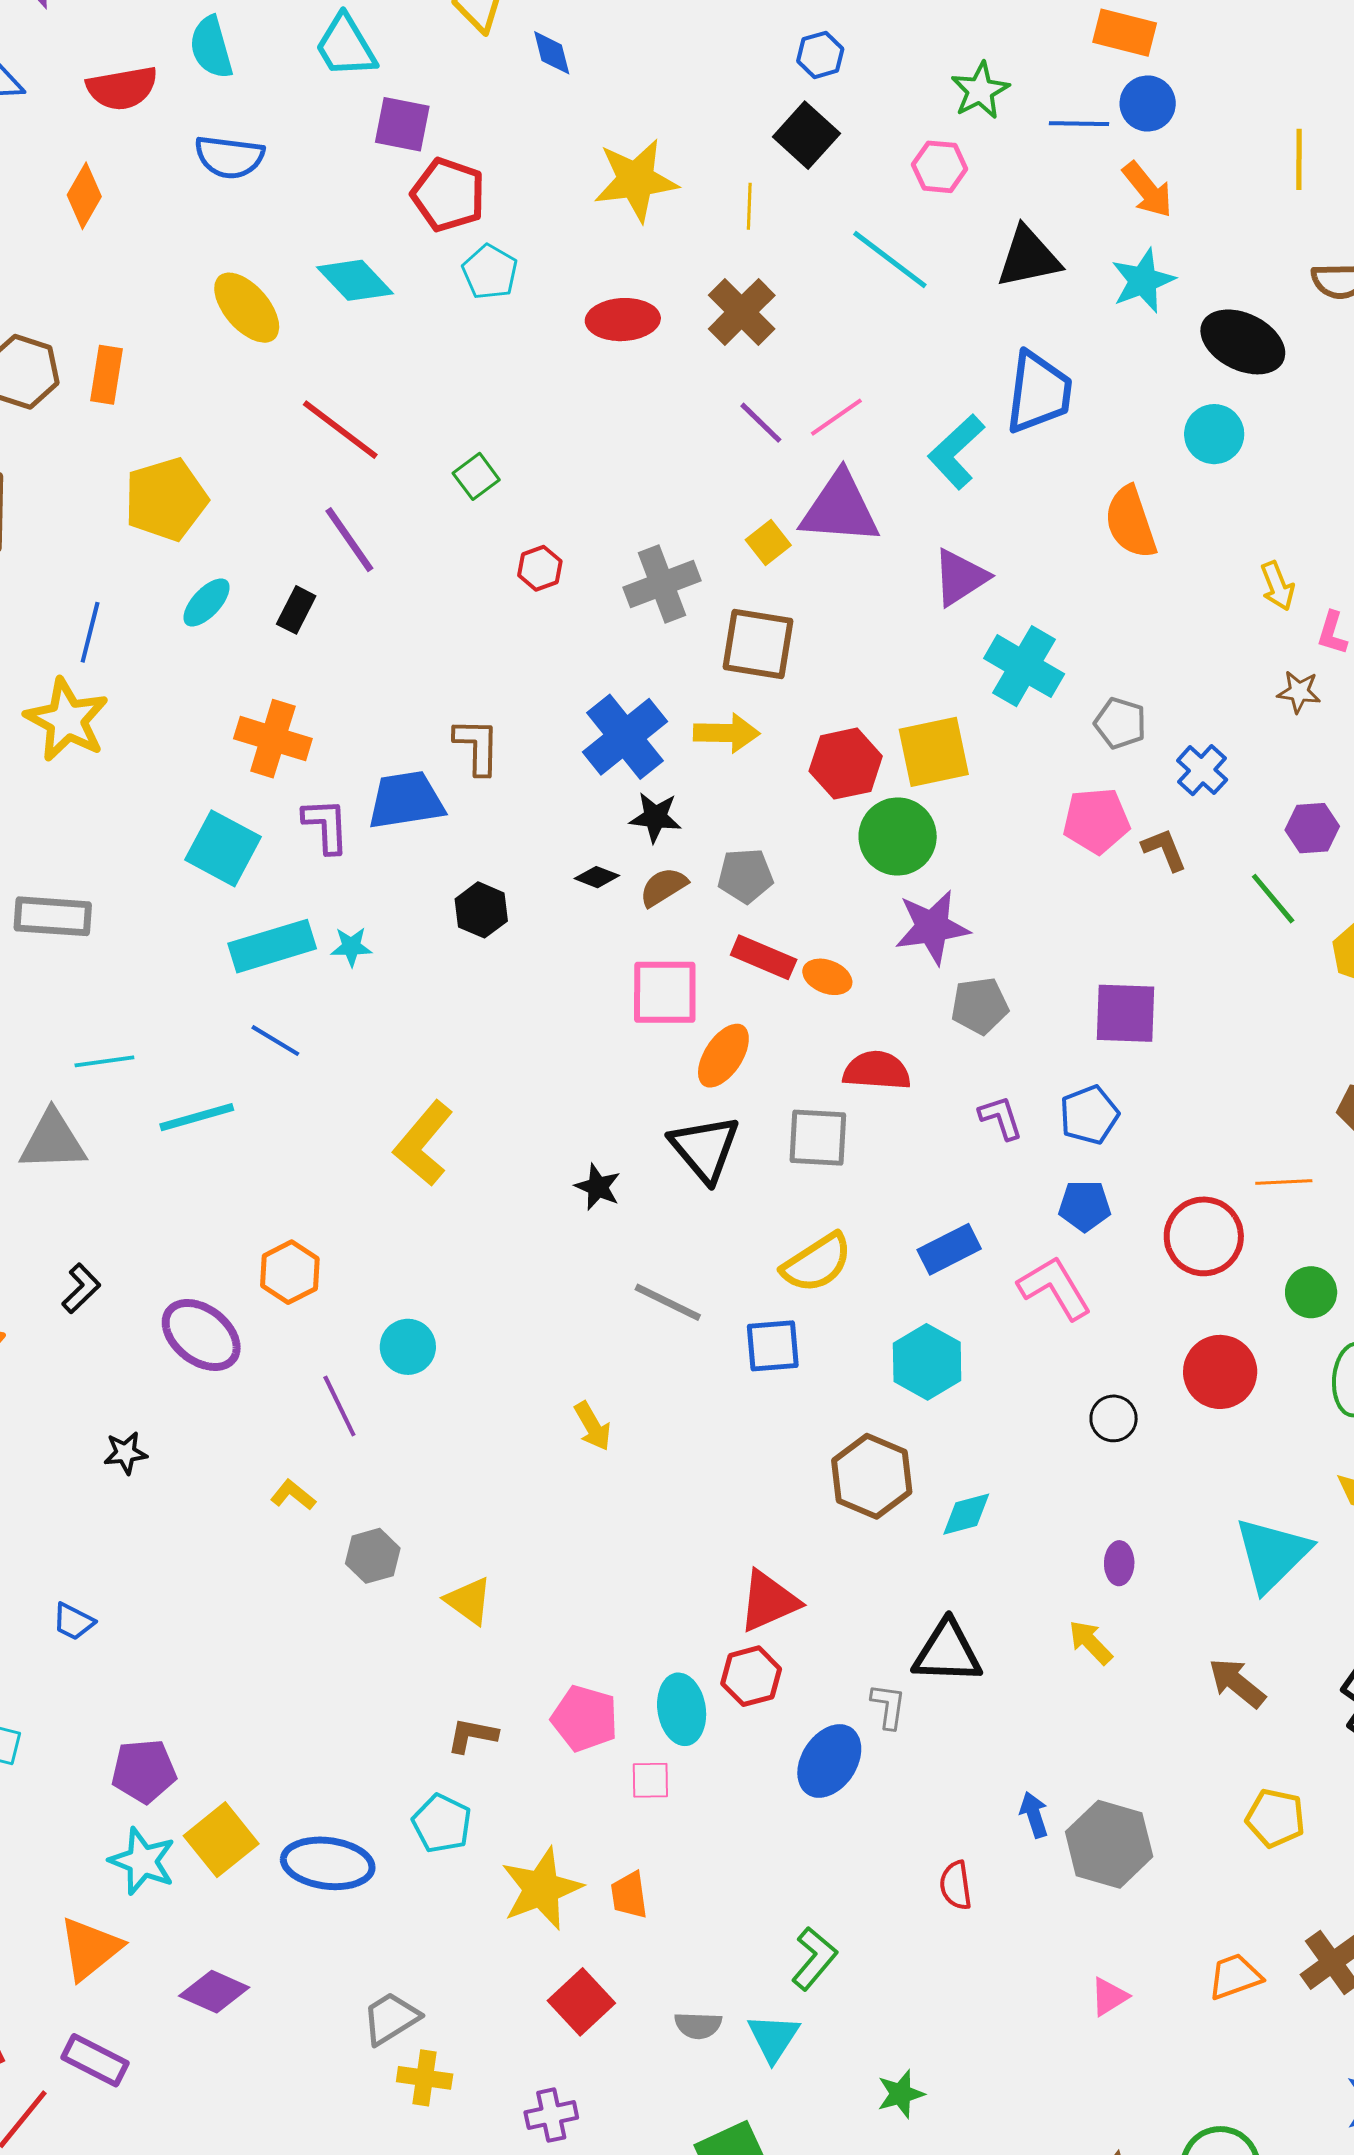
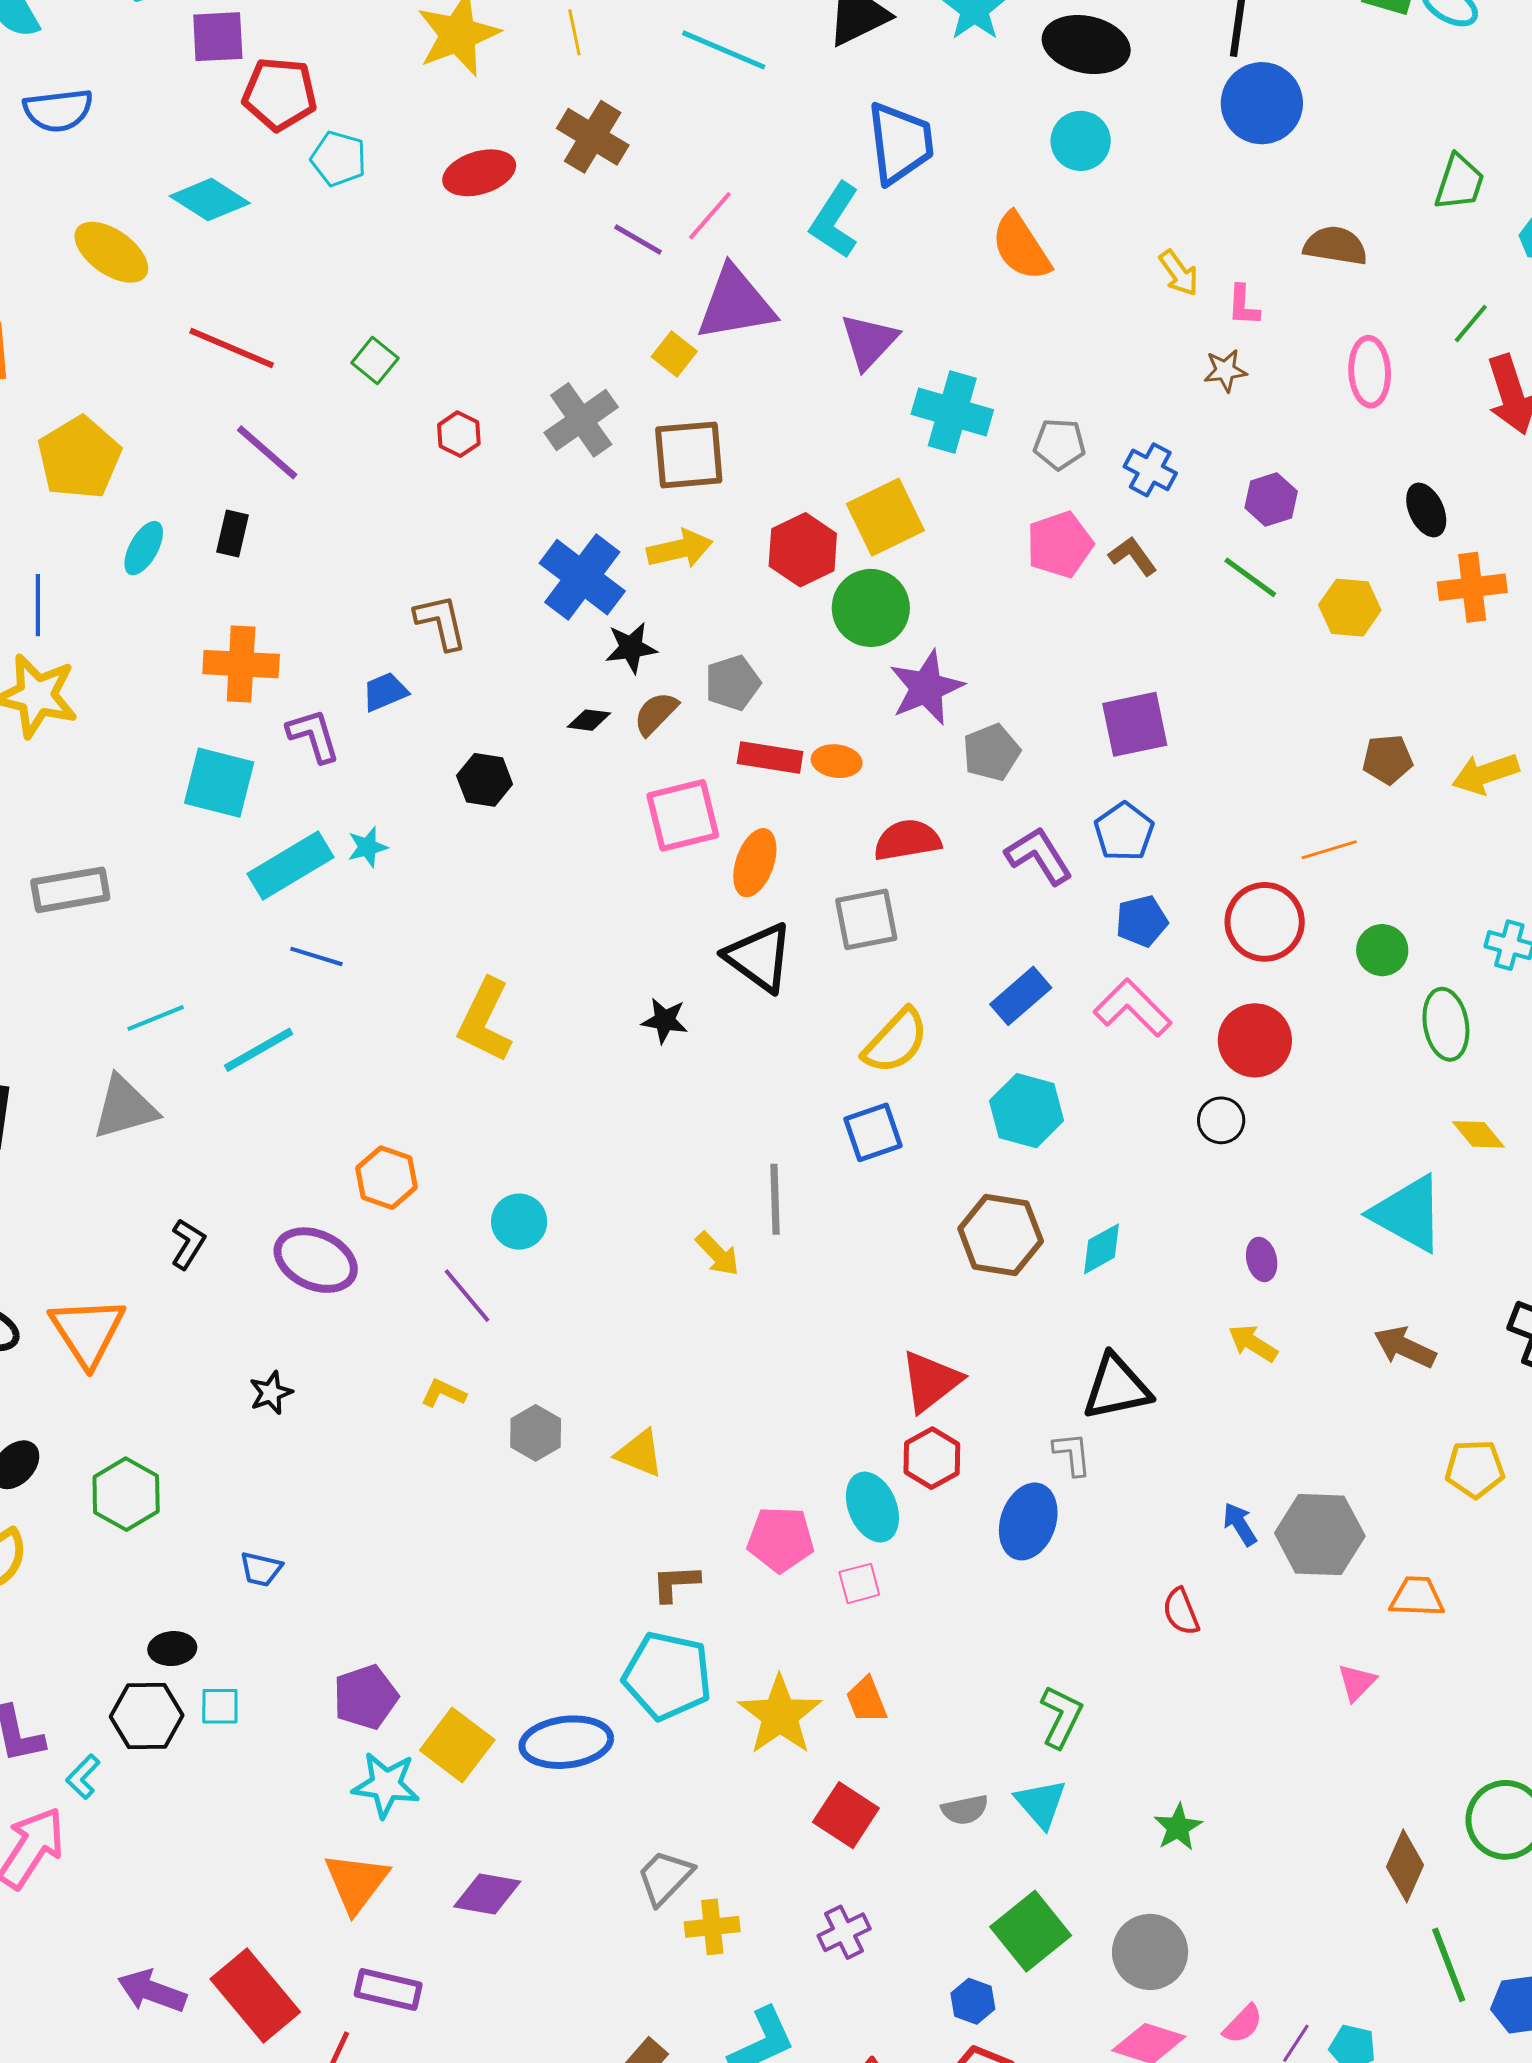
blue trapezoid: (406, 800) -> (385, 692), size x0.6
purple L-shape: (1001, 1118) -> (1039, 856), size x1.4
gray line: (668, 1302) -> (775, 1199), moved, turned 76
red circle: (1220, 1372) -> (1255, 1040), moved
cyan triangle: (1272, 1554) -> (1408, 1214), turned -32
cyan pentagon: (442, 1823) -> (667, 1676), size x1.5
orange trapezoid: (1235, 1977) -> (1417, 1597), moved, turned 36

